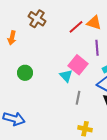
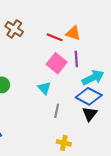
red line: (76, 27) -> (55, 37), turned 63
pink square: (78, 65) -> (57, 63), moved

